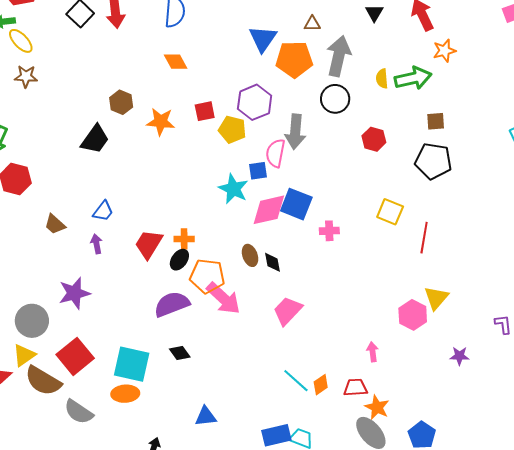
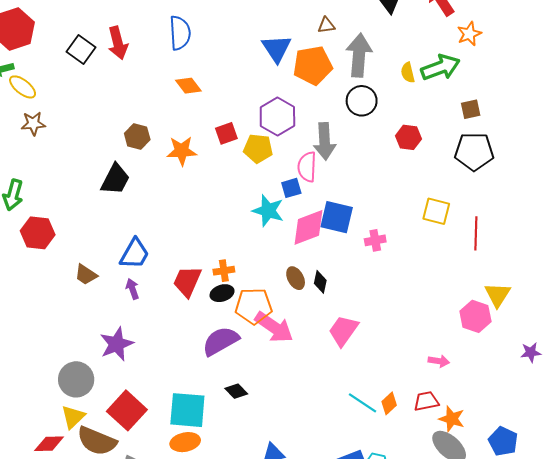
blue trapezoid: (103, 211) -> (135, 254), size x1.4
black ellipse: (179, 260) -> (222, 293), turned 45
black diamond: (273, 262) -> (320, 282), turned 30
pink arrow: (373, 352) -> (439, 361), turned 114

